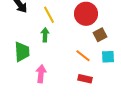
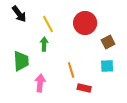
brown square: (100, 35) -> (108, 42), moved
orange line: (83, 56) -> (71, 70), moved, turned 35

